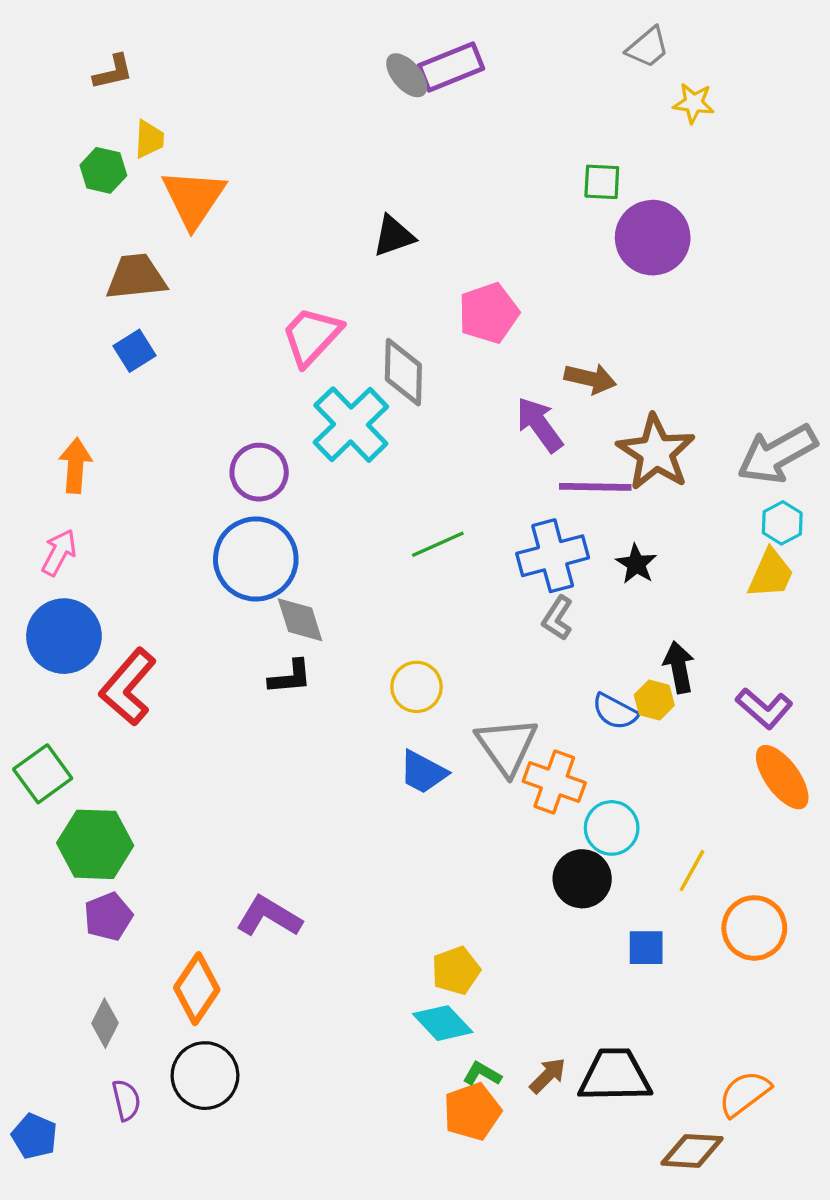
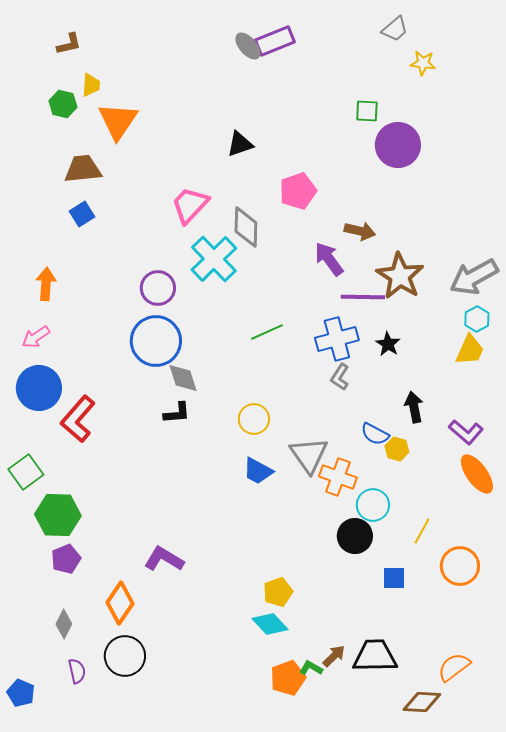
pink arrow: (59, 552) -> (36, 337), turned -152
yellow hexagon: (654, 700) -> (397, 449), moved
green L-shape: (482, 1074) -> (311, 668), moved

